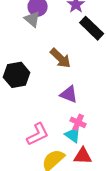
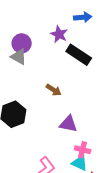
brown arrow: (60, 58) -> (54, 90), size x0.7

